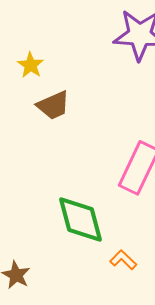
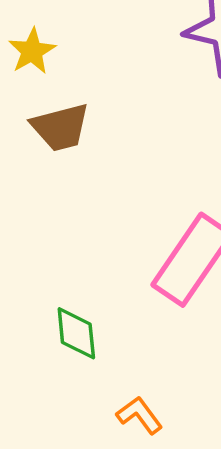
green diamond: (80, 219) -> (76, 333), size x0.6

